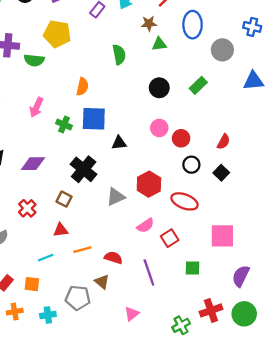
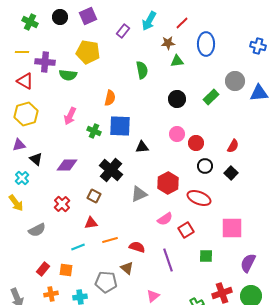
gray circle: (222, 50) -> (235, 81), moved

